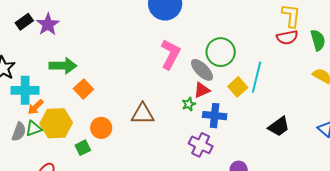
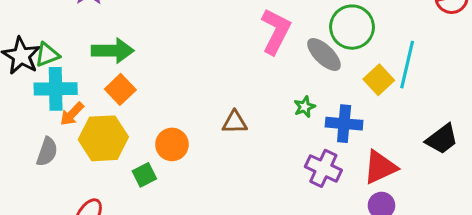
orange square: (83, 89) -> (120, 89), moved
red triangle: (202, 90) -> (380, 167), moved, size x1.4
brown triangle: (143, 114) -> (235, 122), size x0.7
green triangle: (34, 129) -> (47, 55), moved

